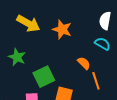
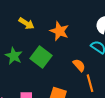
yellow arrow: (28, 23) -> (26, 23), size x0.7
green square: (44, 77) -> (41, 57), moved, turned -30

